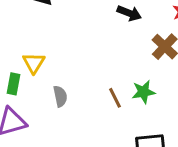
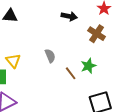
gray semicircle: (60, 96) -> (50, 56), moved

